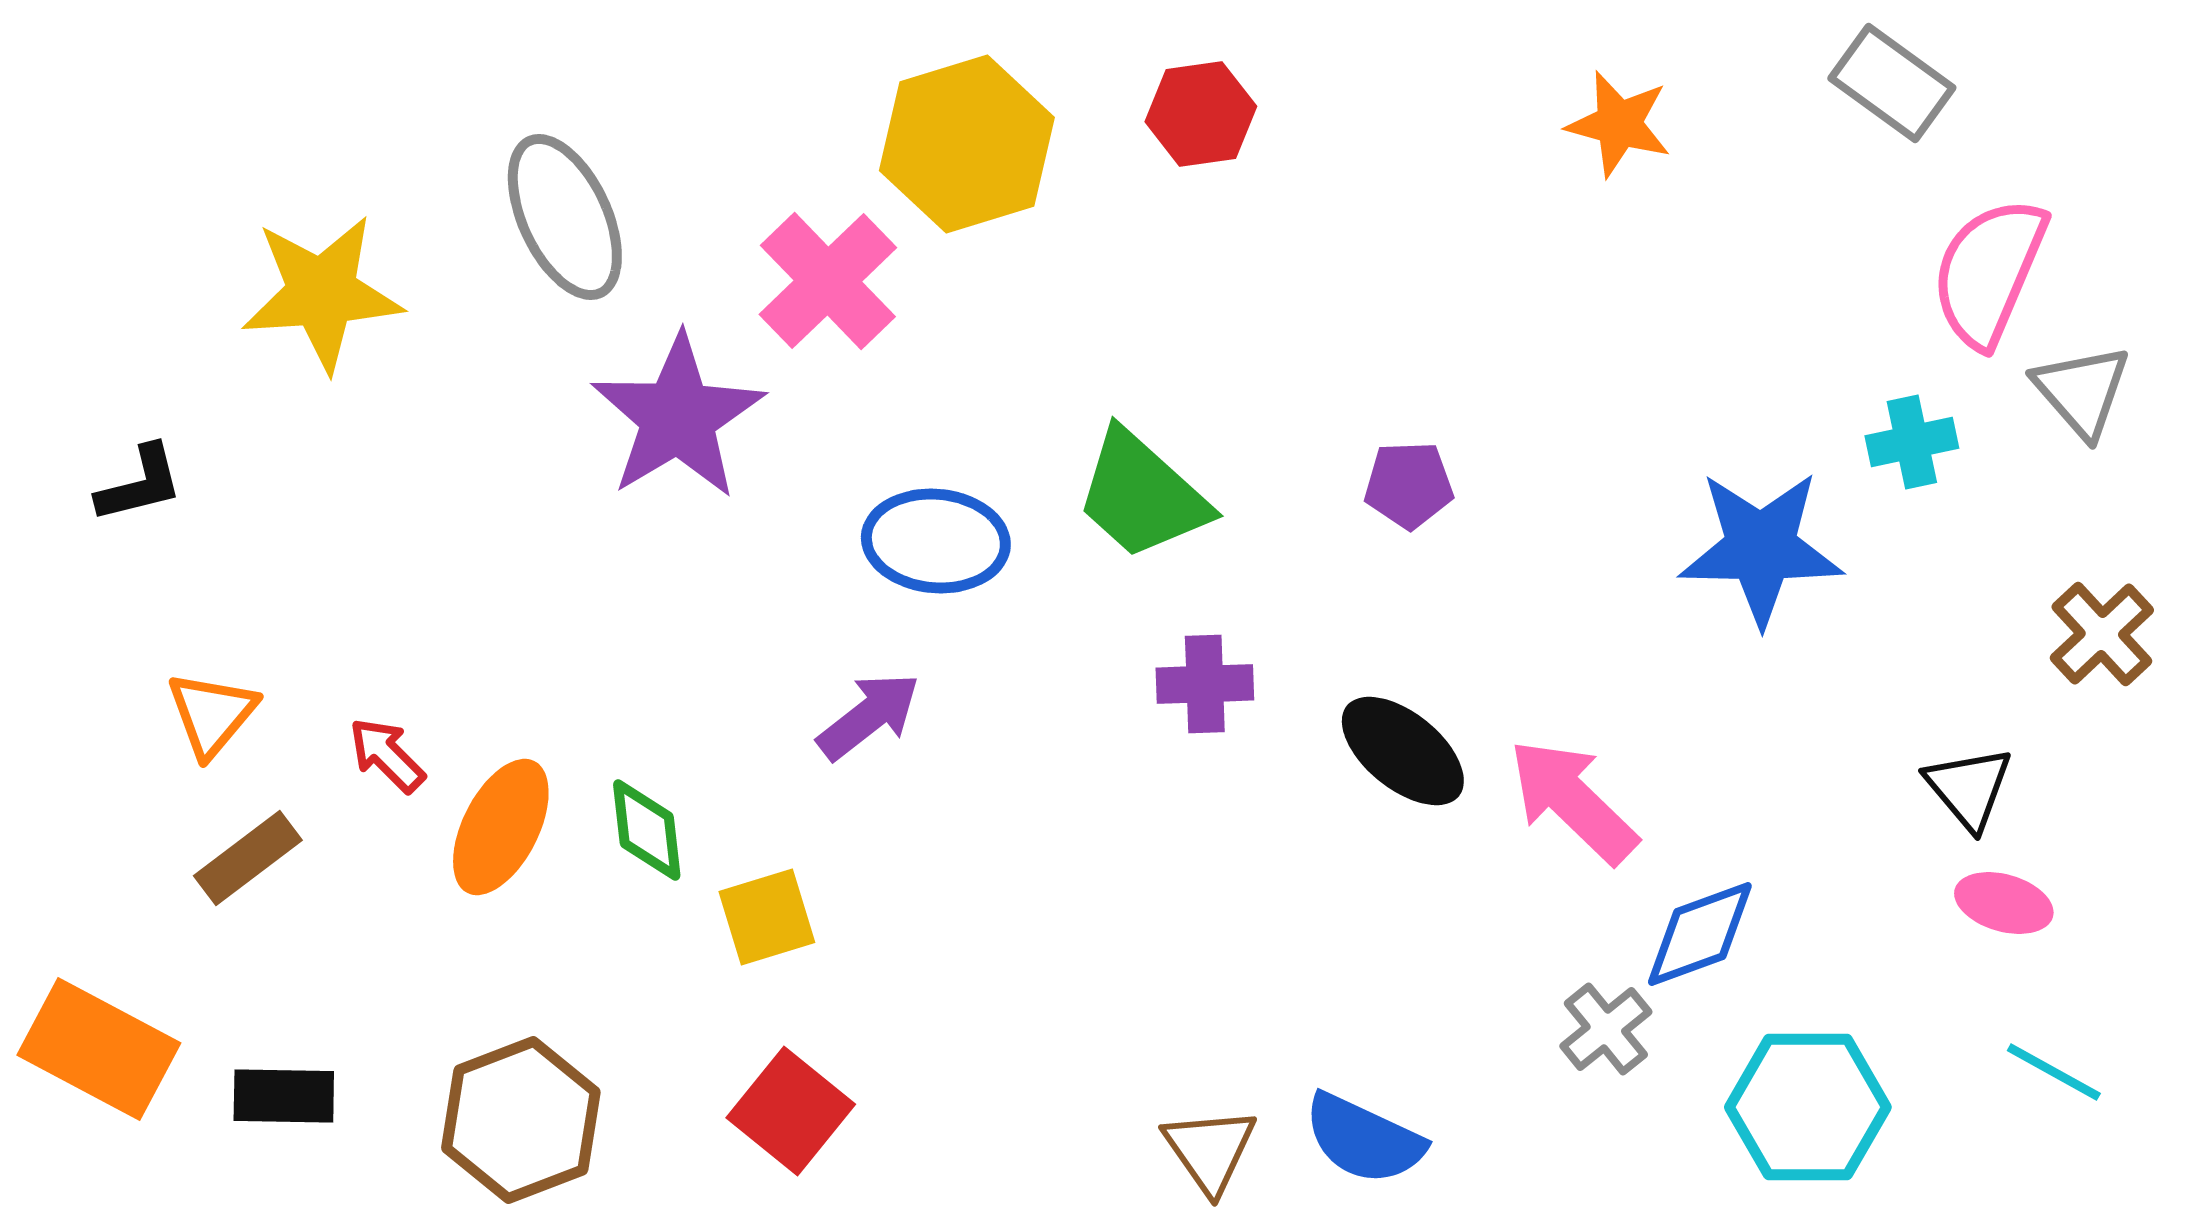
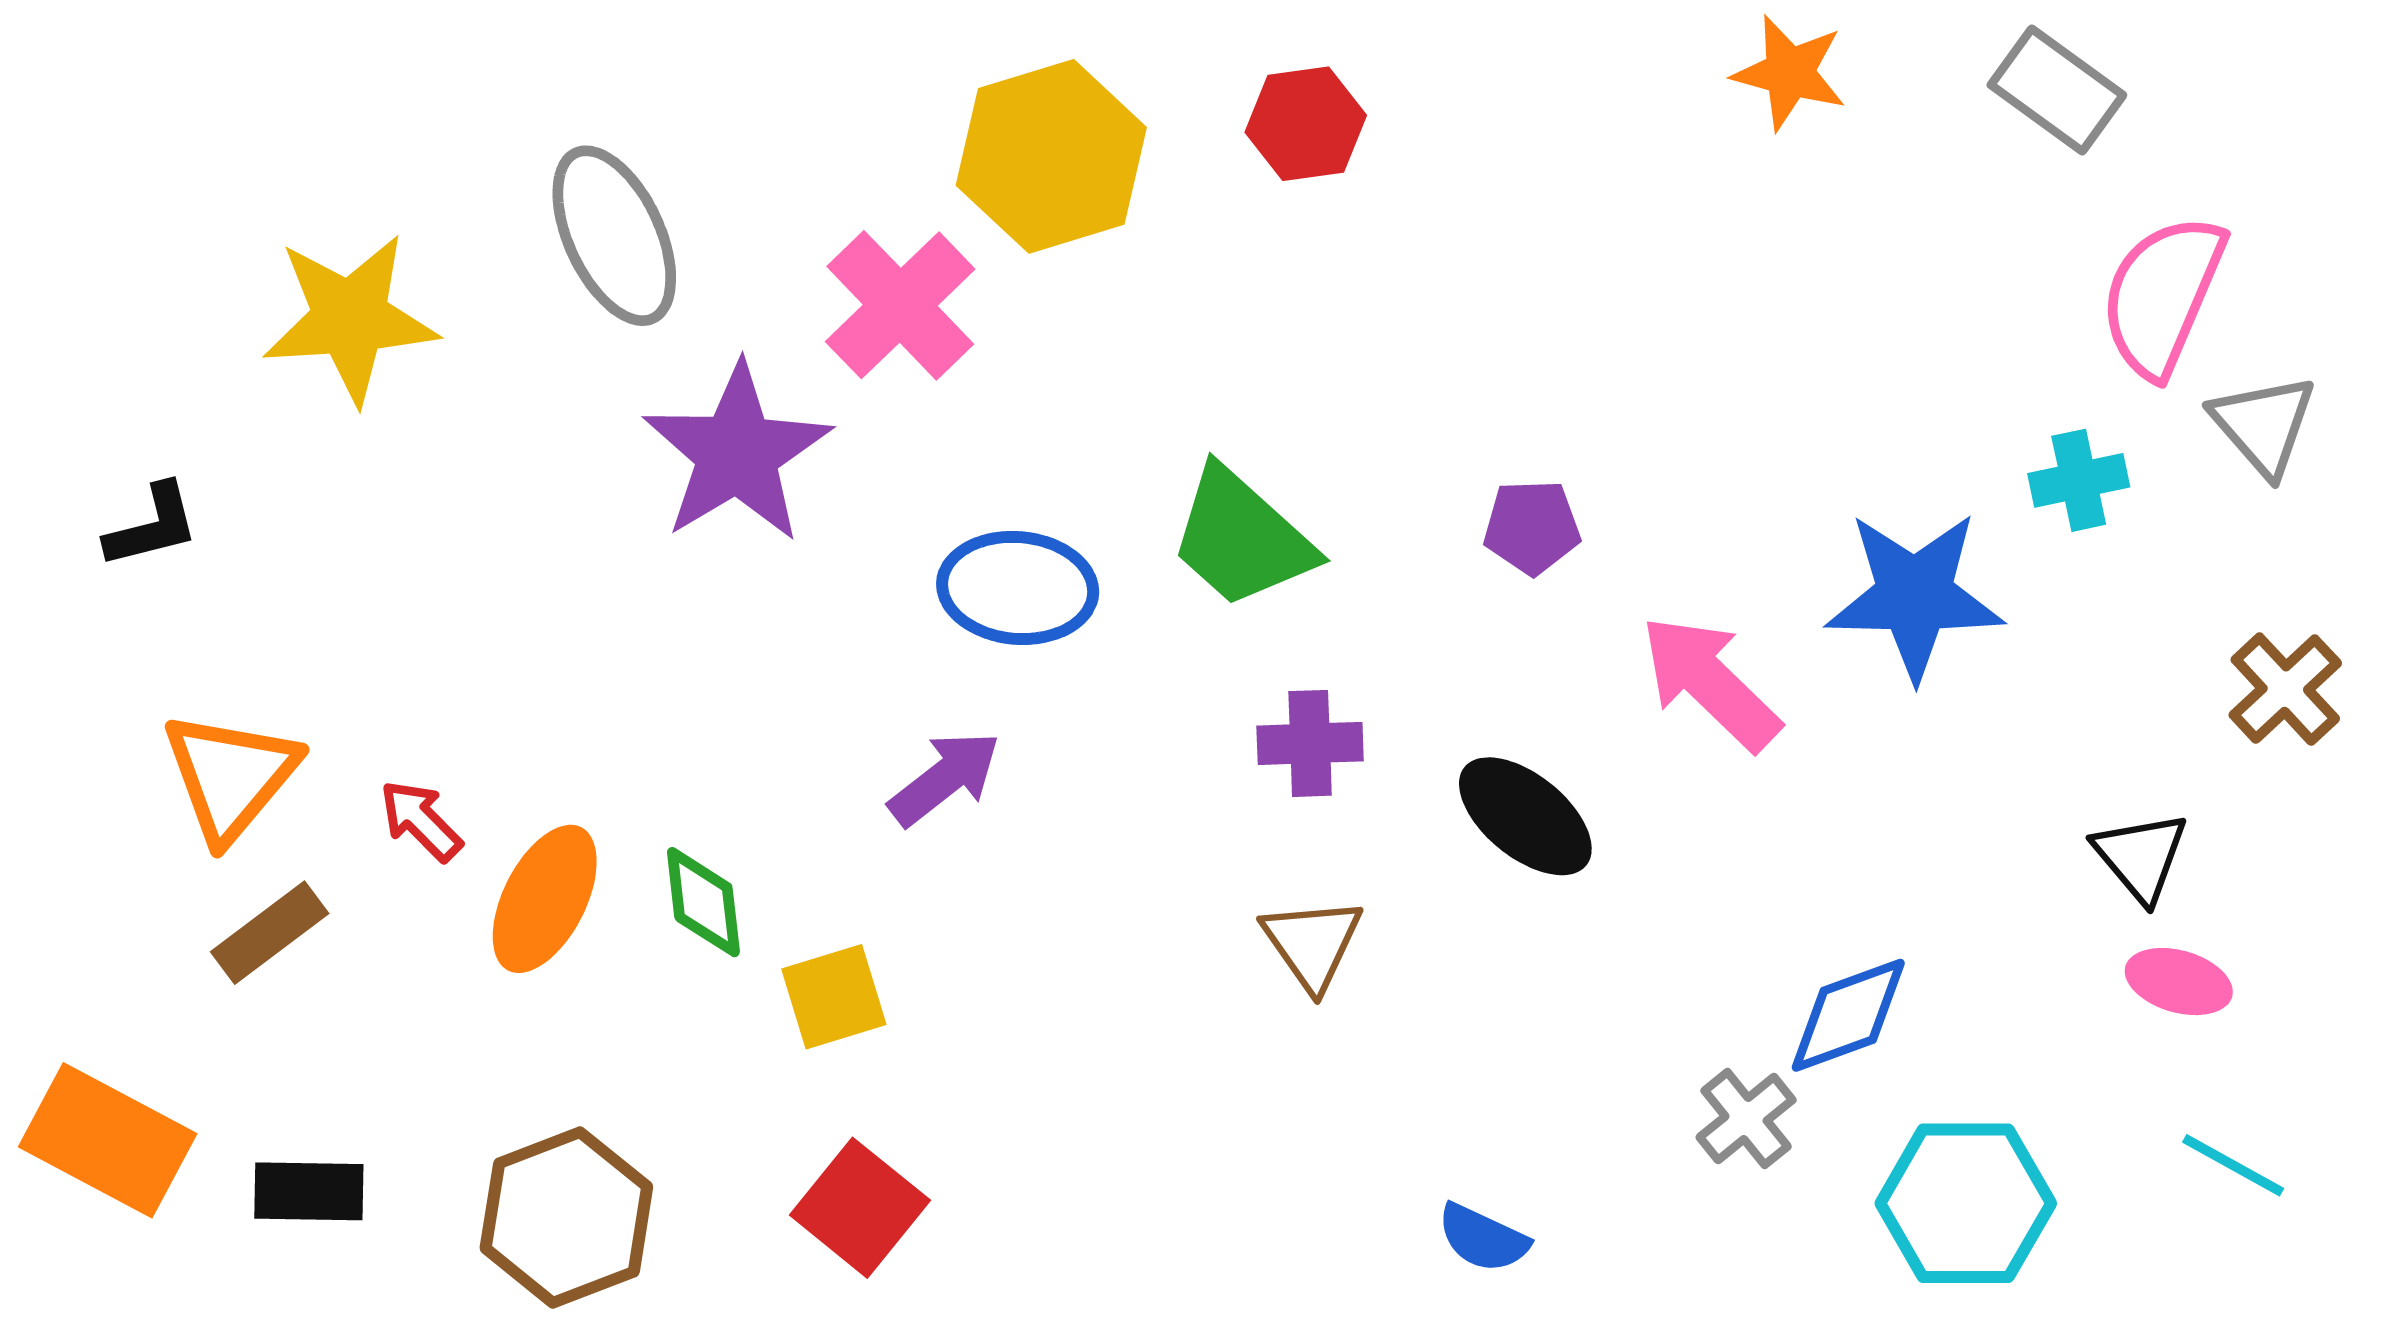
orange star: (1619, 124) -> (1790, 73), moved
orange triangle: (212, 714) -> (230, 776), size x1.4
pink arrow: (1573, 801) -> (1710, 683), moved
blue semicircle: (1364, 1139) -> (1483, 1238), size x0.7
brown triangle: (1210, 1150) -> (1312, 943), moved

